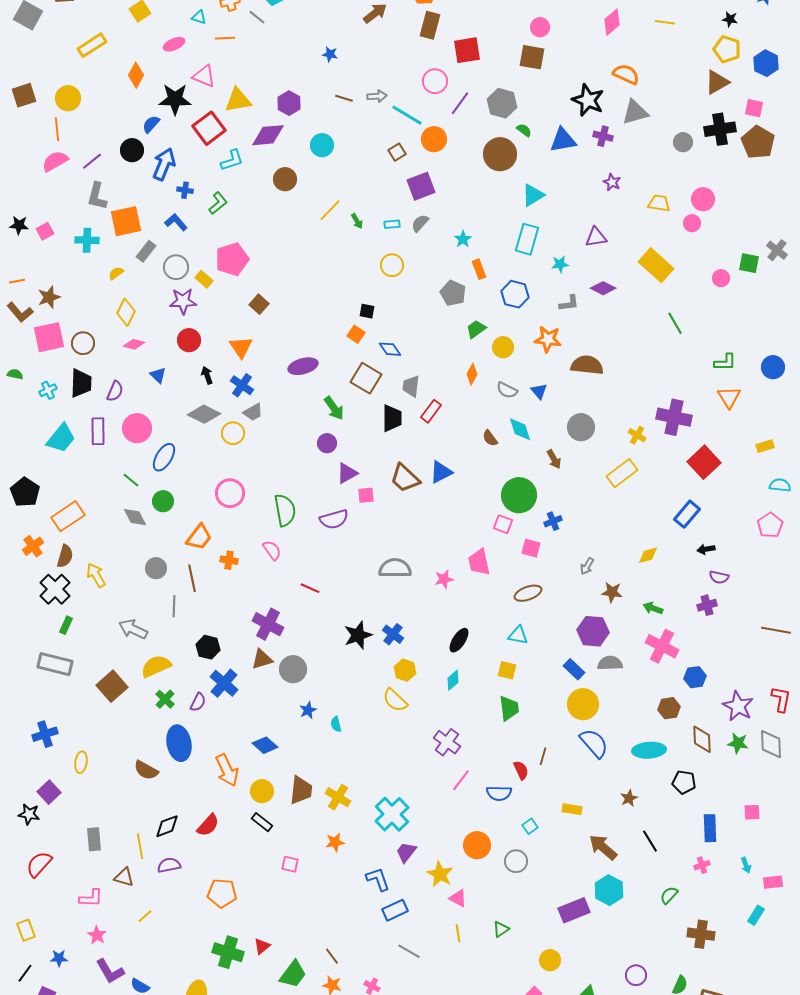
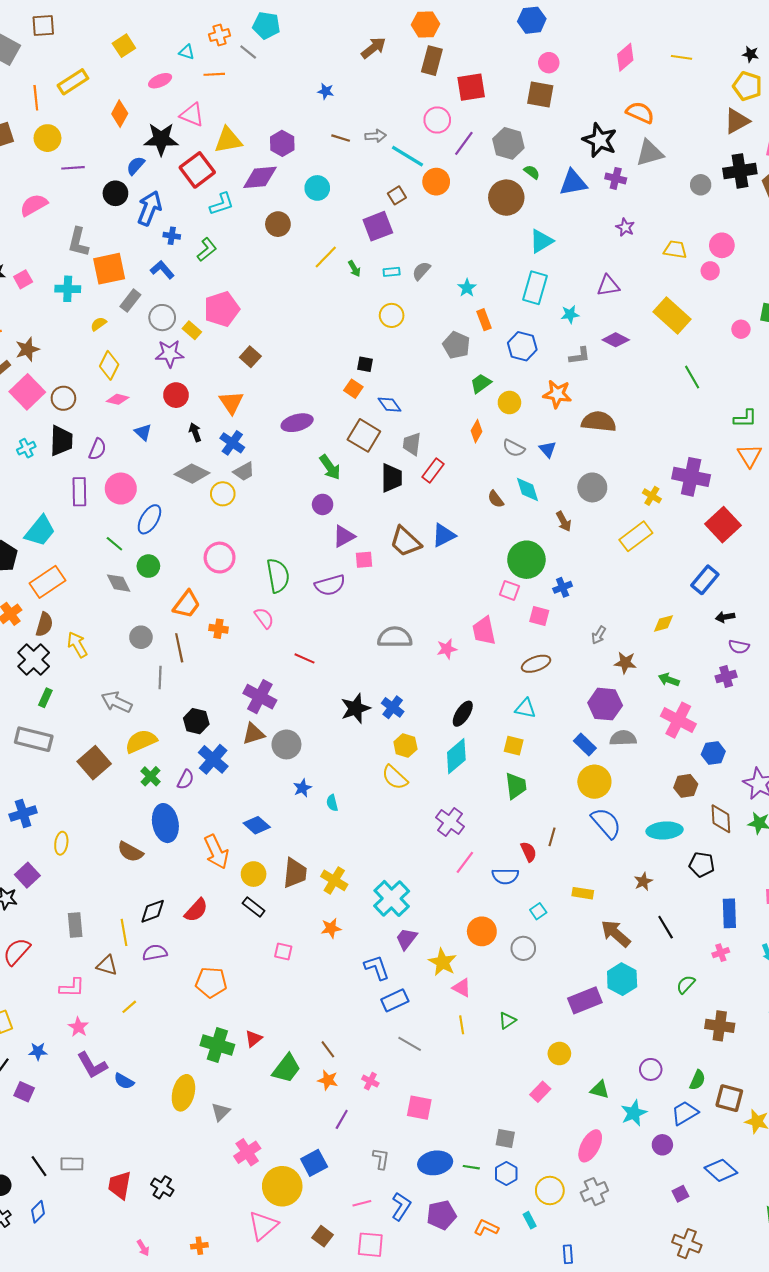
orange line: (57, 129) -> (36, 98), moved
purple line: (92, 161) -> (73, 168), moved, turned 35
purple square: (421, 186) -> (378, 226), moved
pink square: (49, 337) -> (27, 392), turned -32
cyan trapezoid: (61, 438) -> (40, 531), moved
cyan diamond: (453, 680) -> (456, 756), size x1.6

